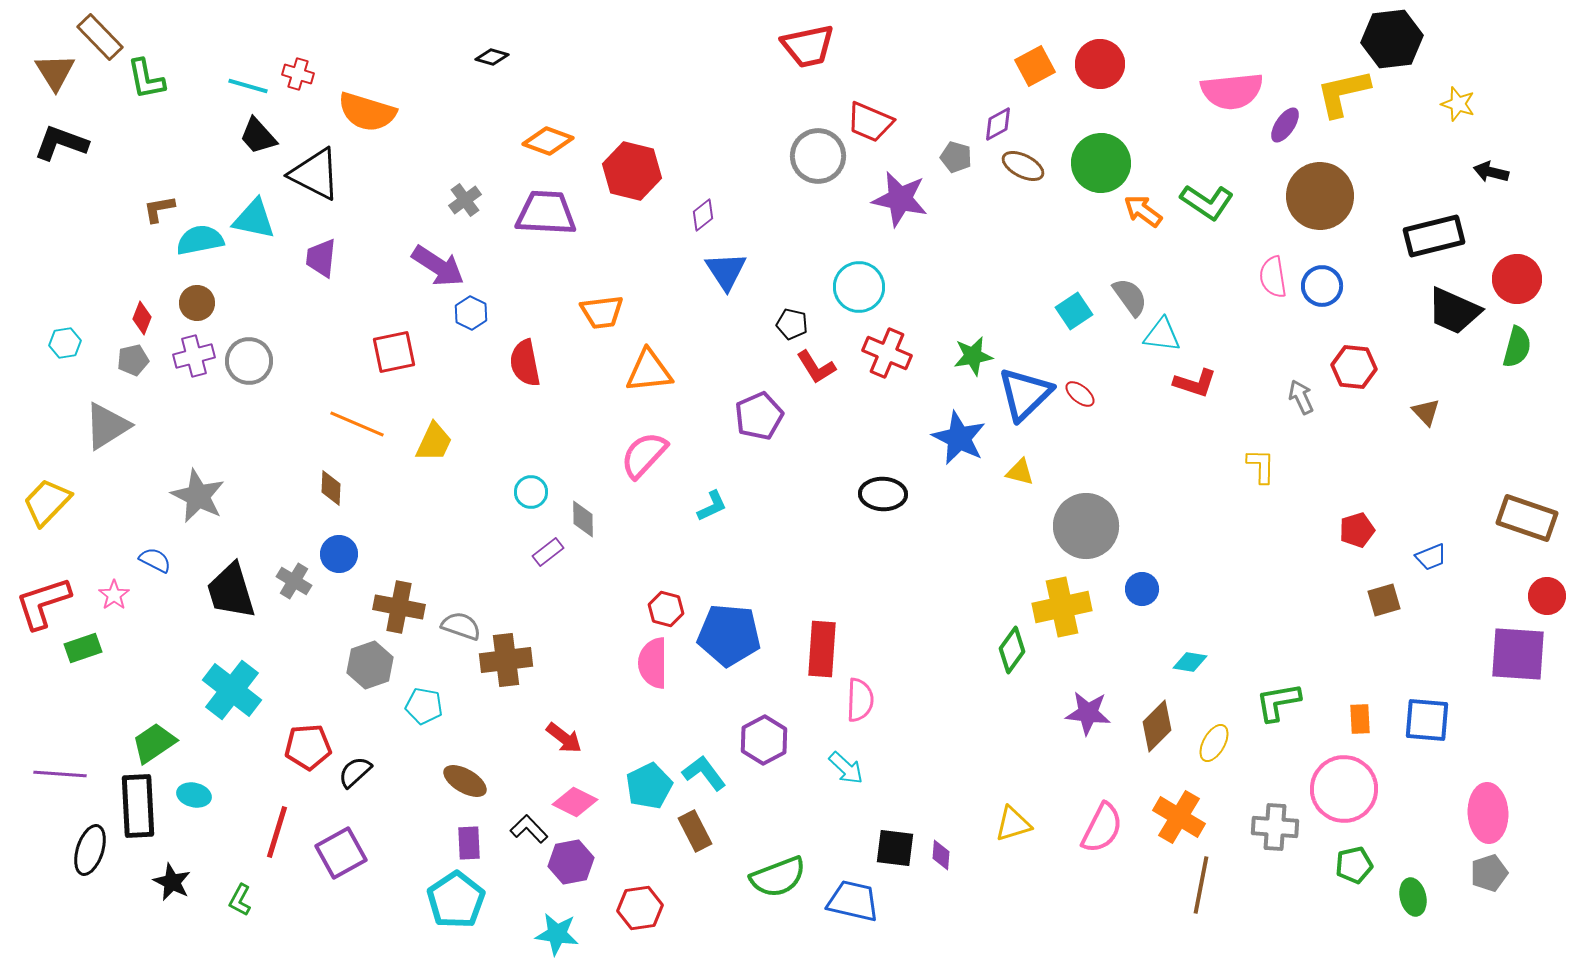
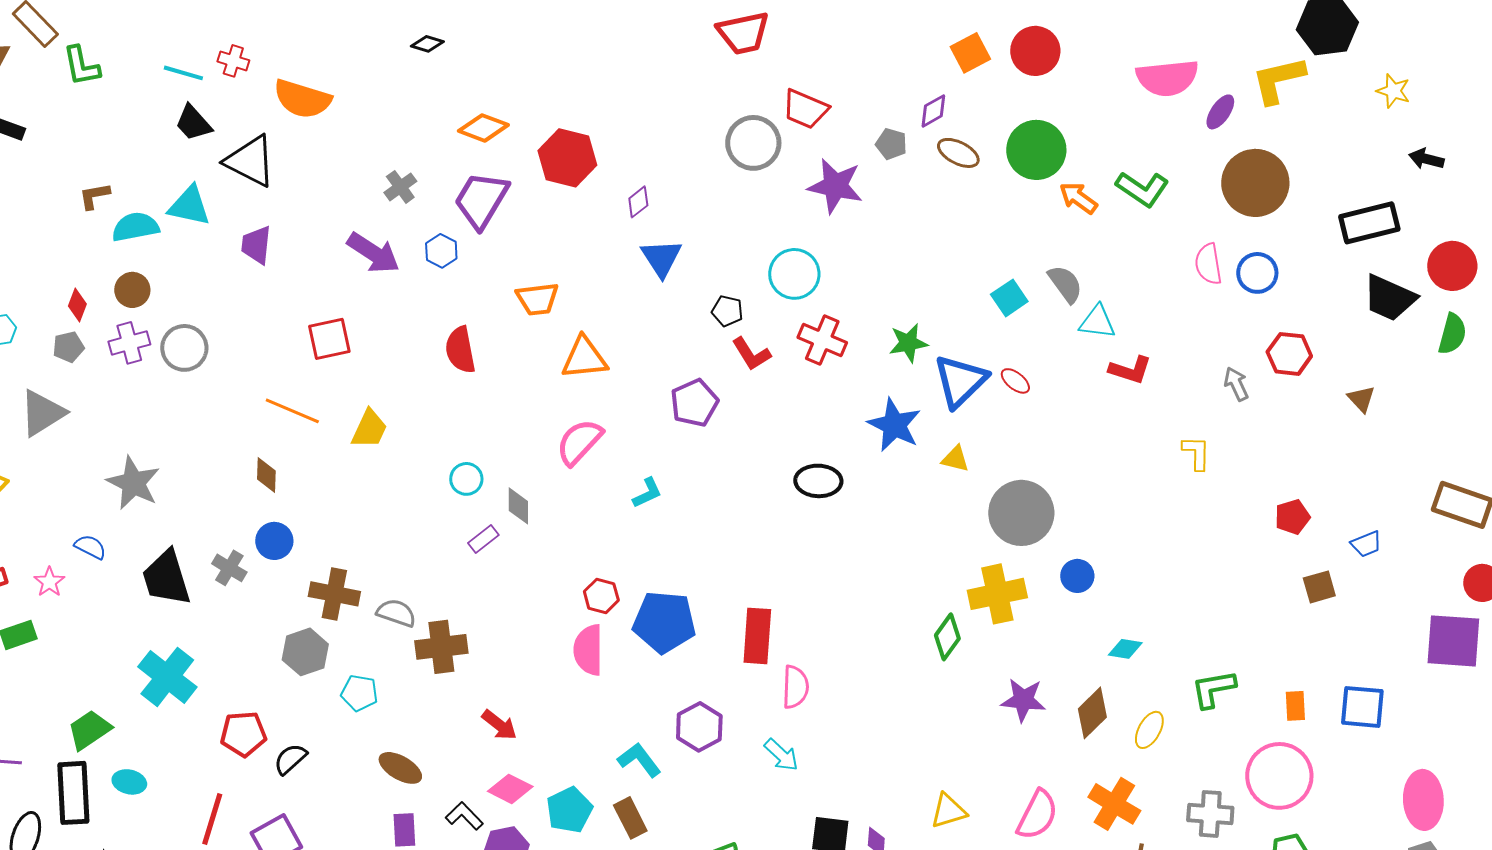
purple trapezoid: (546, 213) -> (481, 200), turned -62
blue hexagon: (471, 313) -> (441, 251), moved
cyan pentagon: (649, 786) -> (569, 810), moved

